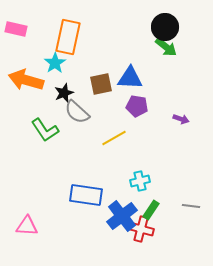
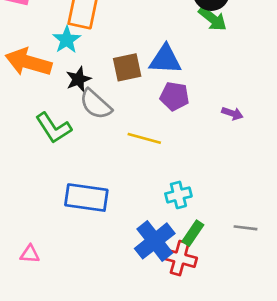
yellow line: (114, 138) -> (144, 138), turned 45
blue rectangle: (86, 195) -> (86, 198), moved
pink triangle: (27, 226) -> (30, 254), size x0.7

